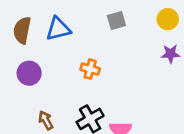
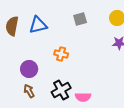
purple circle: (29, 73) -> (29, 69), moved

